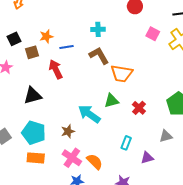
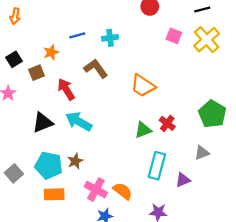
blue line: (67, 47) -> (77, 35), moved
brown L-shape: (99, 56) -> (96, 69), moved
orange trapezoid: (122, 73) -> (143, 86), turned 30
green triangle: (111, 101) -> (143, 130), moved
cyan arrow: (89, 114) -> (79, 121), moved
brown star: (68, 131) -> (75, 161), moved
cyan rectangle: (126, 143) -> (157, 166), size x1.6

